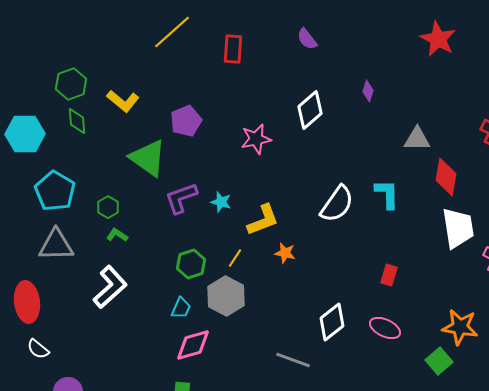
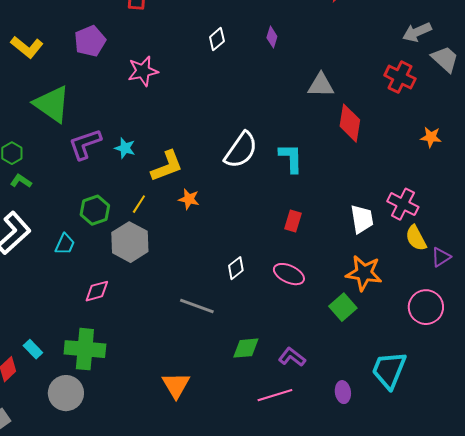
white diamond: (310, 110) -> (217, 39), moved, size x0.6
purple pentagon: (186, 121) -> (90, 41), moved
pink star: (256, 139) -> (143, 71), moved
cyan L-shape: (387, 194) -> (291, 158), moved
white trapezoid: (458, 228) -> (362, 219), moved, size x0.7
cyan trapezoid: (181, 308) -> (65, 244), moved
white diamond: (332, 322) -> (236, 268), size x0.6
pink diamond: (193, 345) -> (97, 291), size x0.7

